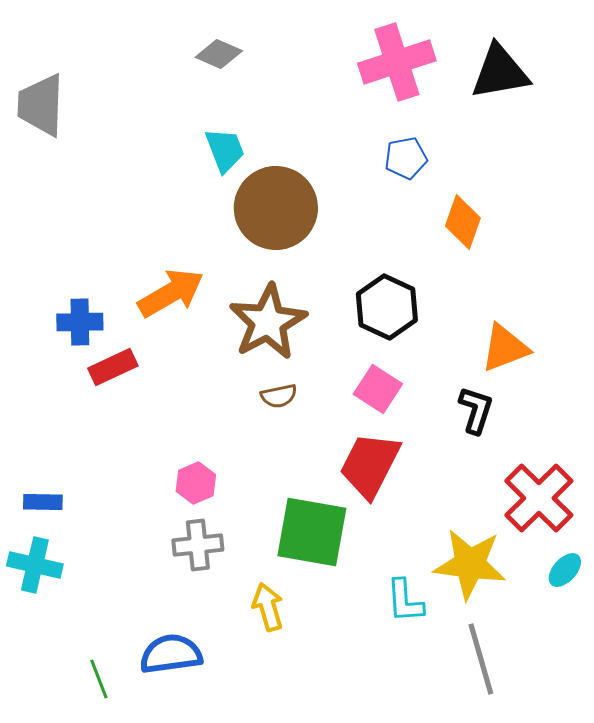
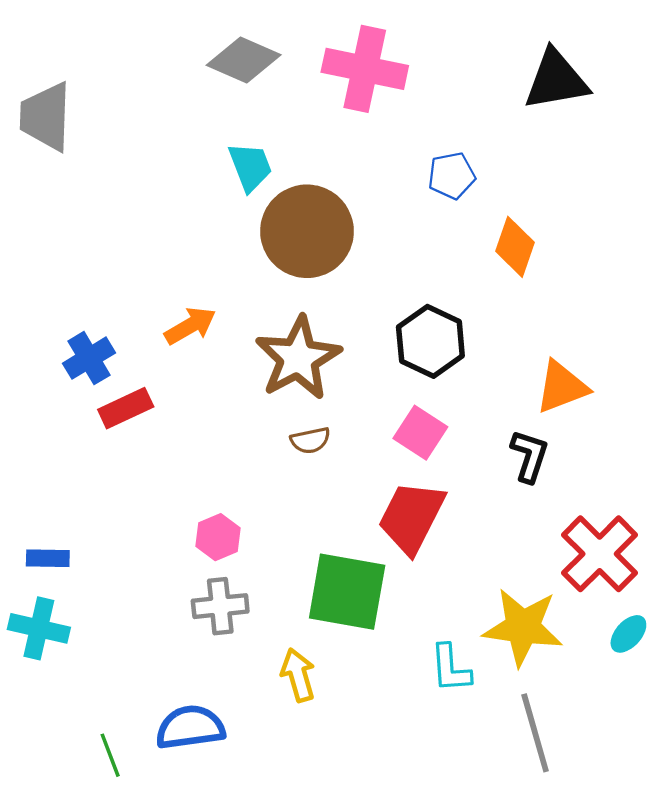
gray diamond: (219, 54) -> (244, 60), size x1.4
pink cross: (397, 62) -> (365, 69), moved, turned 30
orange arrow: (171, 293) -> (190, 326), size x0.7
blue cross: (80, 322) -> (89, 358), turned -30

